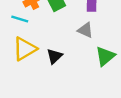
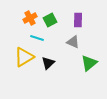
cyan line: (20, 19) -> (37, 38), moved

